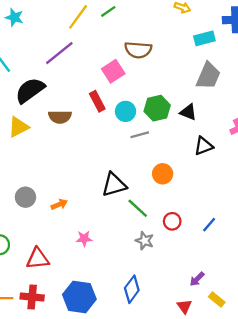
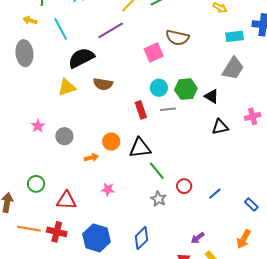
red rectangle: (97, 101) -> (141, 110), moved
orange circle: (163, 174) -> (111, 142), moved
gray circle: (25, 197) -> (64, 136), moved

